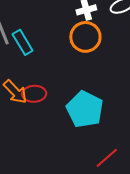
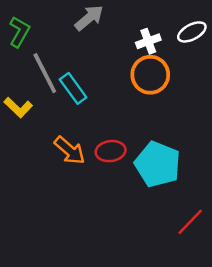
red ellipse: (34, 94) -> (111, 151), moved

